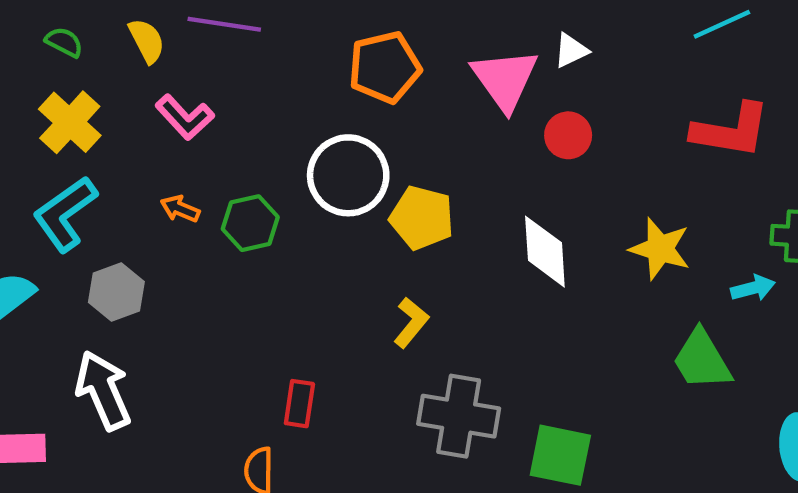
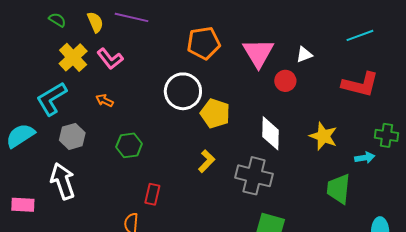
white triangle: (571, 50) -> (304, 54), moved
yellow cross: (70, 122) -> (73, 57), moved
green hexagon: (250, 223) -> (129, 145), moved
green trapezoid: (702, 360) -> (339, 189), turned 32
gray cross: (459, 416) -> (254, 176), moved

